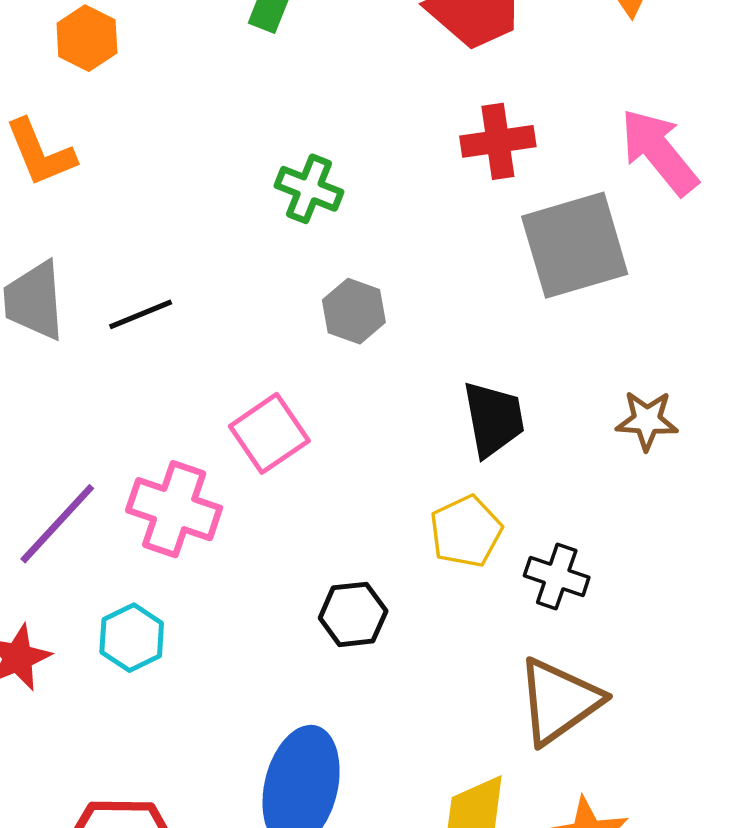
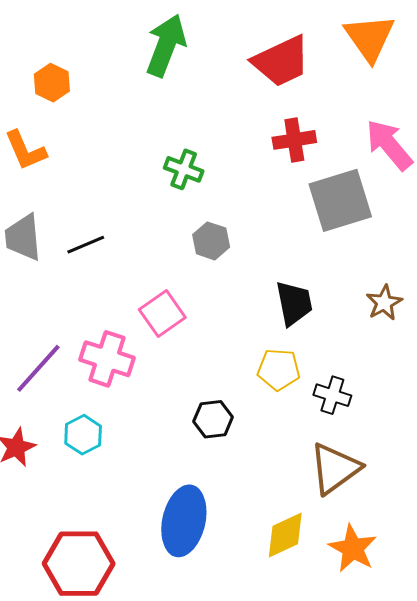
brown star: (647, 420) -> (384, 303), turned -30
yellow pentagon: (466, 531) -> (279, 369), turned 30

